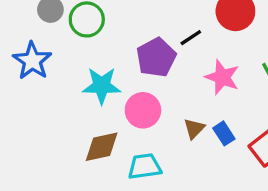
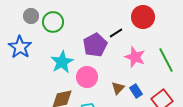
cyan star: (102, 86) -> (62, 62), turned -30

